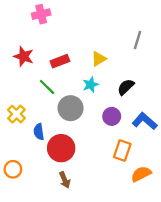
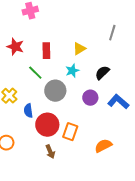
red rectangle: (60, 61) -> (46, 51), turned -70
orange rectangle: (122, 150) -> (70, 132), moved
orange semicircle: (141, 174) -> (103, 146), moved

